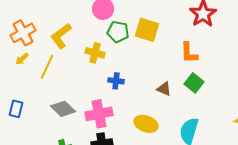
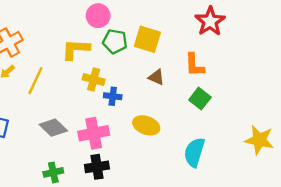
yellow L-shape: (61, 36) -> (76, 49), moved, turned 40
yellow cross: (95, 53) -> (94, 79), moved
brown triangle: (164, 89) -> (156, 77), moved
yellow ellipse: (146, 124) -> (146, 125), moved

